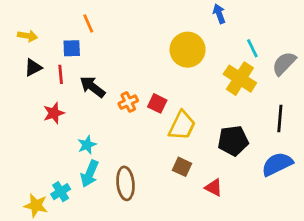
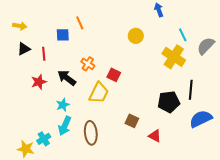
orange line: (88, 23) -> (80, 23), moved
blue square: (72, 48) -> (63, 35), moved
yellow circle: (188, 50) -> (136, 36), size x0.6
black arrow: (92, 87) -> (67, 78), moved
orange cross: (128, 102) -> (88, 64), moved, turned -32
black line: (280, 119) -> (191, 90), moved
yellow trapezoid: (182, 125) -> (99, 93), moved

